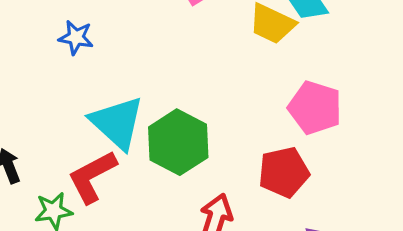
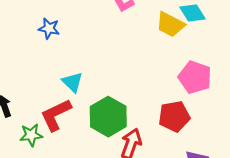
cyan triangle: (117, 123) -> (72, 82), size x0.6
green hexagon: (178, 142) -> (108, 117), moved

